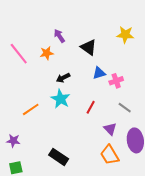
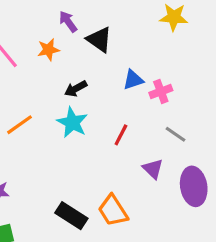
black triangle: (89, 47) -> (99, 40), moved
orange line: (31, 109) -> (19, 125), moved
orange trapezoid: (110, 155) -> (113, 211), moved

